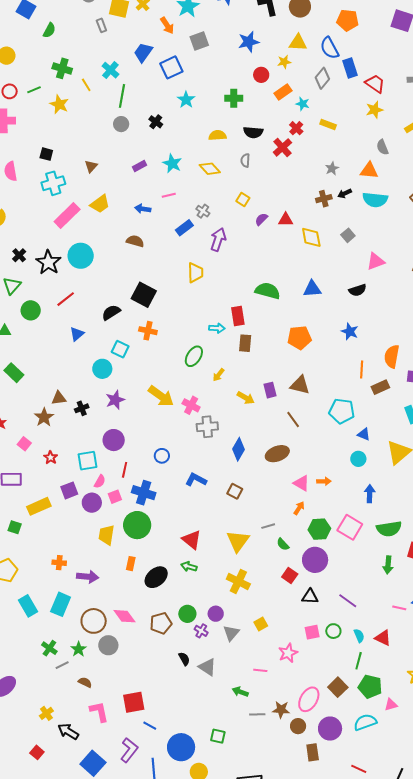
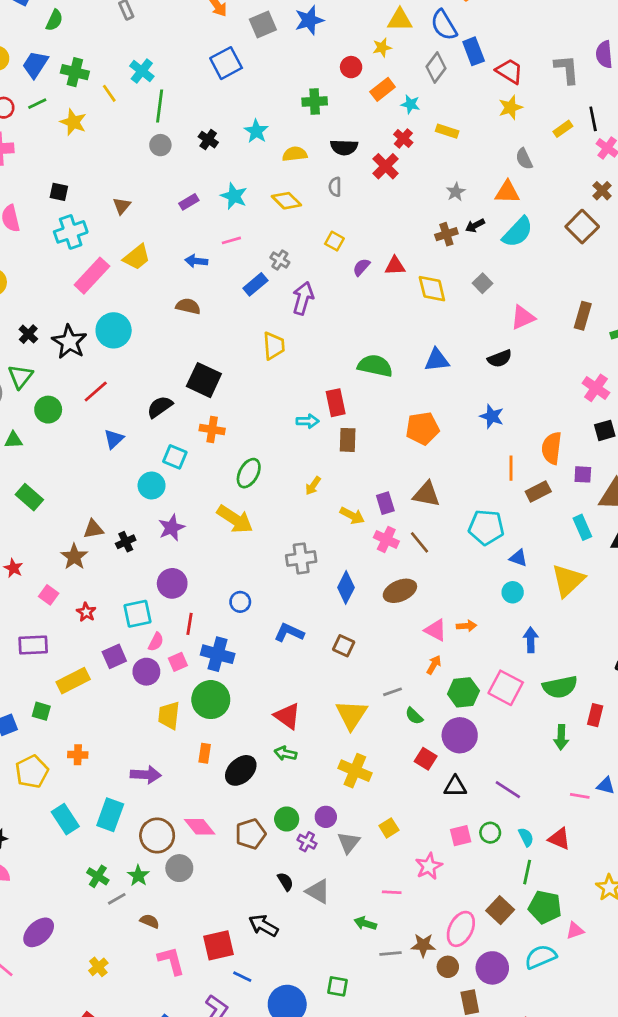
blue star: (249, 42) -> (309, 20), moved
blue trapezoid: (143, 52) -> (35, 64), moved
cyan star: (186, 100) -> (256, 131), moved
cyan semicircle: (375, 200) -> (518, 232), turned -50
green ellipse: (194, 356) -> (249, 473), moved
pink cross: (191, 405) -> (386, 539), moved
orange cross: (59, 563) -> (78, 755), moved
black arrow: (68, 732) -> (263, 926), moved

